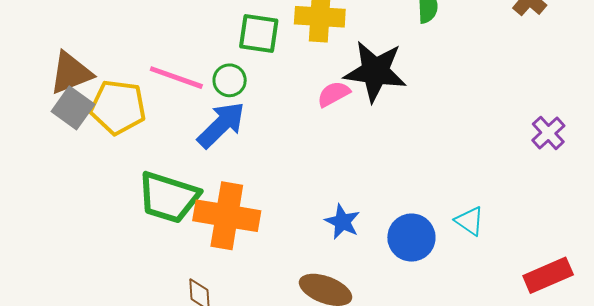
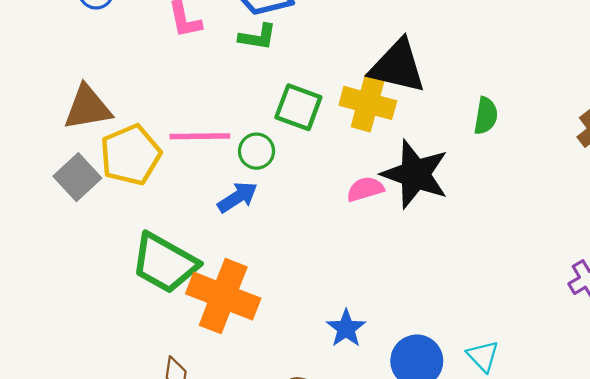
pink line: (176, 78) -> (200, 136), turned -32
yellow pentagon: (118, 107) -> (131, 155), turned 30
gray square: (73, 108) -> (77, 177), moved
blue arrow: (221, 125) -> (238, 197), size x0.7

